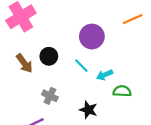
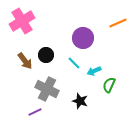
green semicircle: (122, 91) -> (109, 85), turned -70
gray cross: (50, 96) -> (47, 89), size x1.6

